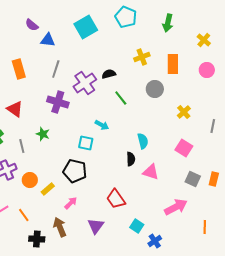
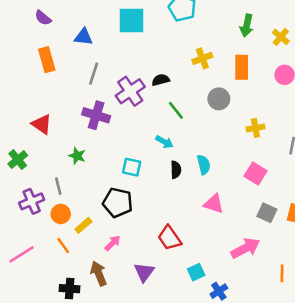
green arrow: (168, 23) -> (247, 26), moved
purple semicircle: (32, 25) -> (43, 18), moved
cyan square: (86, 27) -> (132, 20), turned 30
orange rectangle: (19, 69) -> (47, 60), moved
yellow cross: (184, 112) -> (255, 128), turned 32
cyan arrow: (102, 125) -> (164, 142), moved
gray line: (22, 146) -> (58, 186), moved
black semicircle: (131, 159) -> (176, 170), moved
orange line: (24, 215) -> (63, 246), moved
cyan square: (137, 226) -> (196, 272), turned 32

